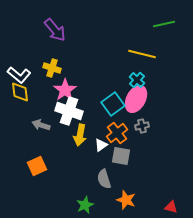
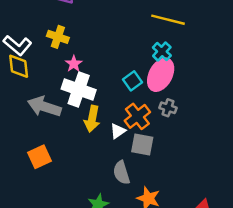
pink star: (65, 90) -> (74, 64), size x0.6
cyan square: (113, 104) -> (132, 81), size x0.7
gray arrow: (41, 125) -> (44, 107), size x1.5
gray cross: (142, 126) -> (168, 108), turned 32

